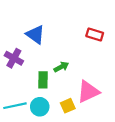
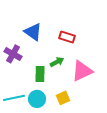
red rectangle: (95, 35) -> (67, 37), moved
pink triangle: (88, 92) -> (82, 71), moved

